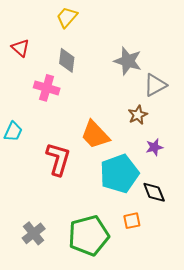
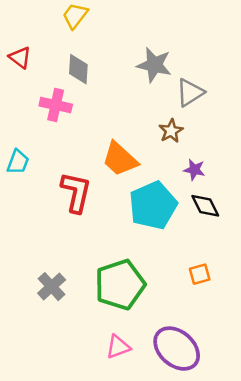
purple star: (154, 147) -> (194, 170), turned 30
black diamond: (154, 192) -> (205, 206), moved
orange square: (132, 221) -> (200, 274), moved

